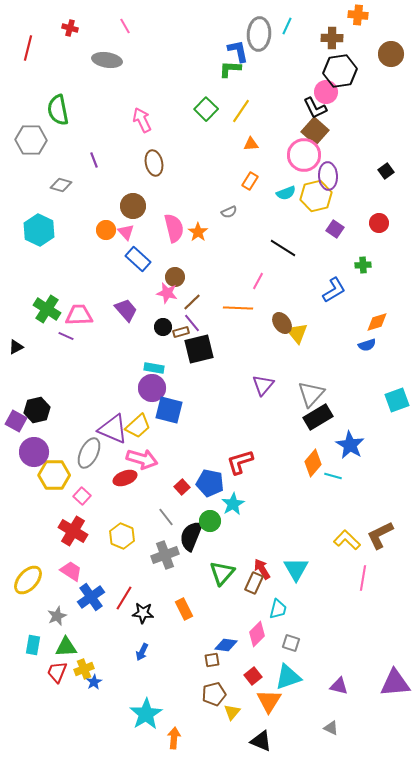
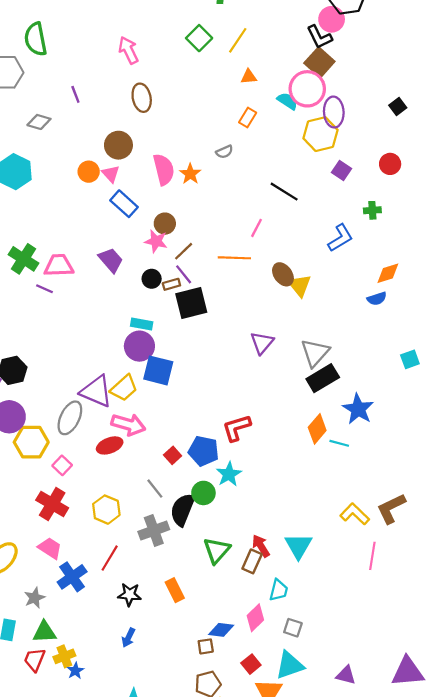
cyan semicircle: (286, 193) -> (287, 101), moved, turned -126
cyan square: (397, 400) -> (410, 359), size x0.7
red line: (124, 598) -> (110, 558), moved

